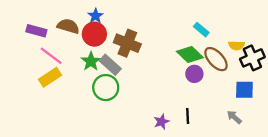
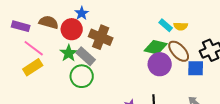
blue star: (95, 16) -> (82, 13), moved
yellow semicircle: (236, 45) -> (181, 26), moved
green diamond: (190, 55) -> (156, 47), turned -30
purple circle: (194, 74) -> (160, 64), size x1.5
blue square: (244, 90) -> (196, 68), moved

